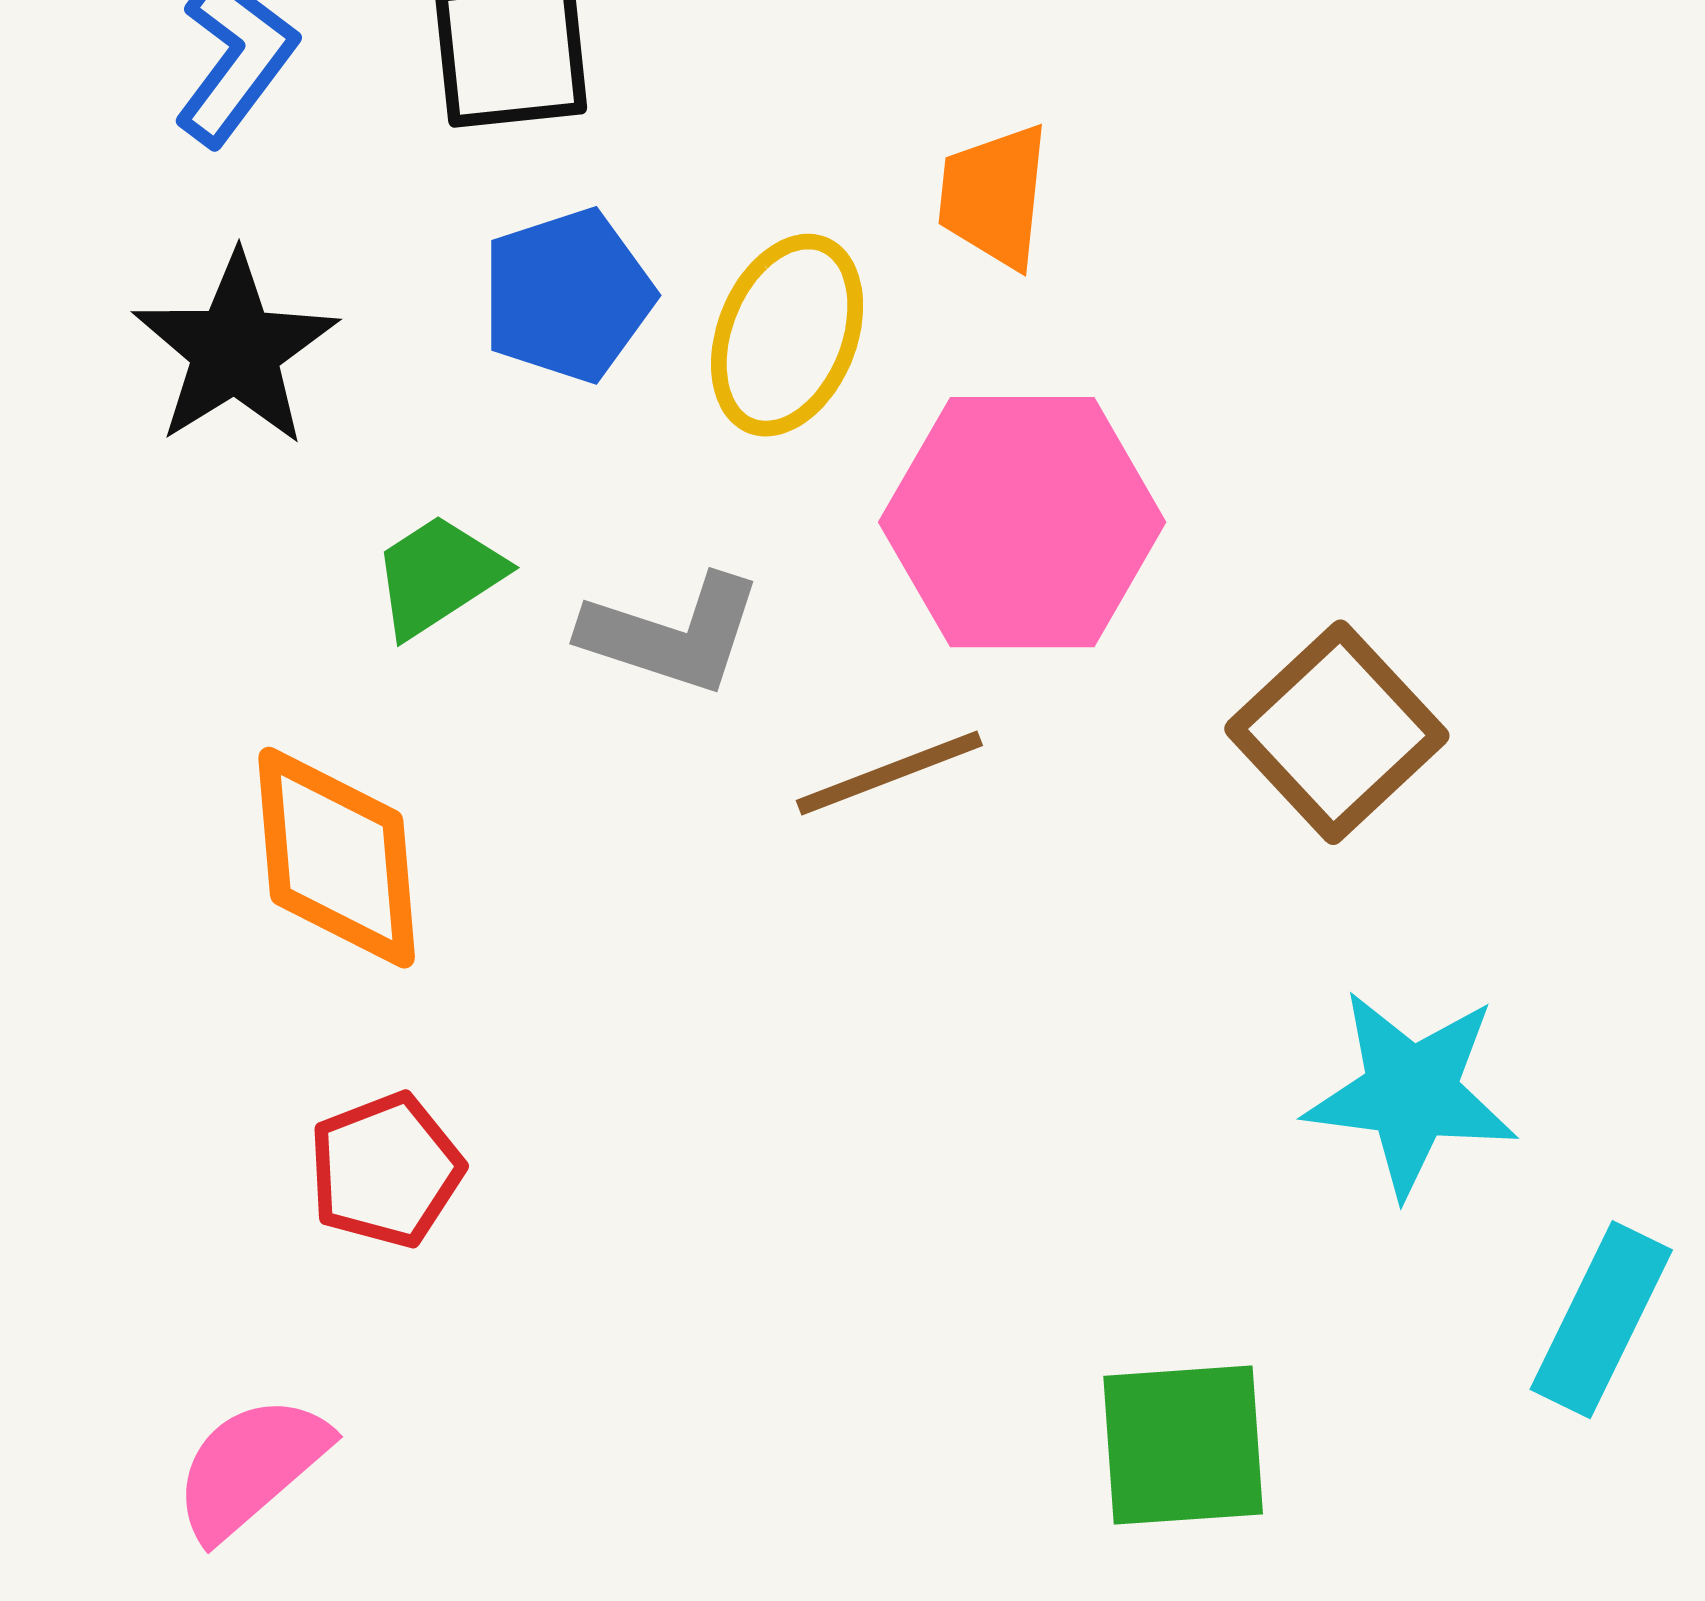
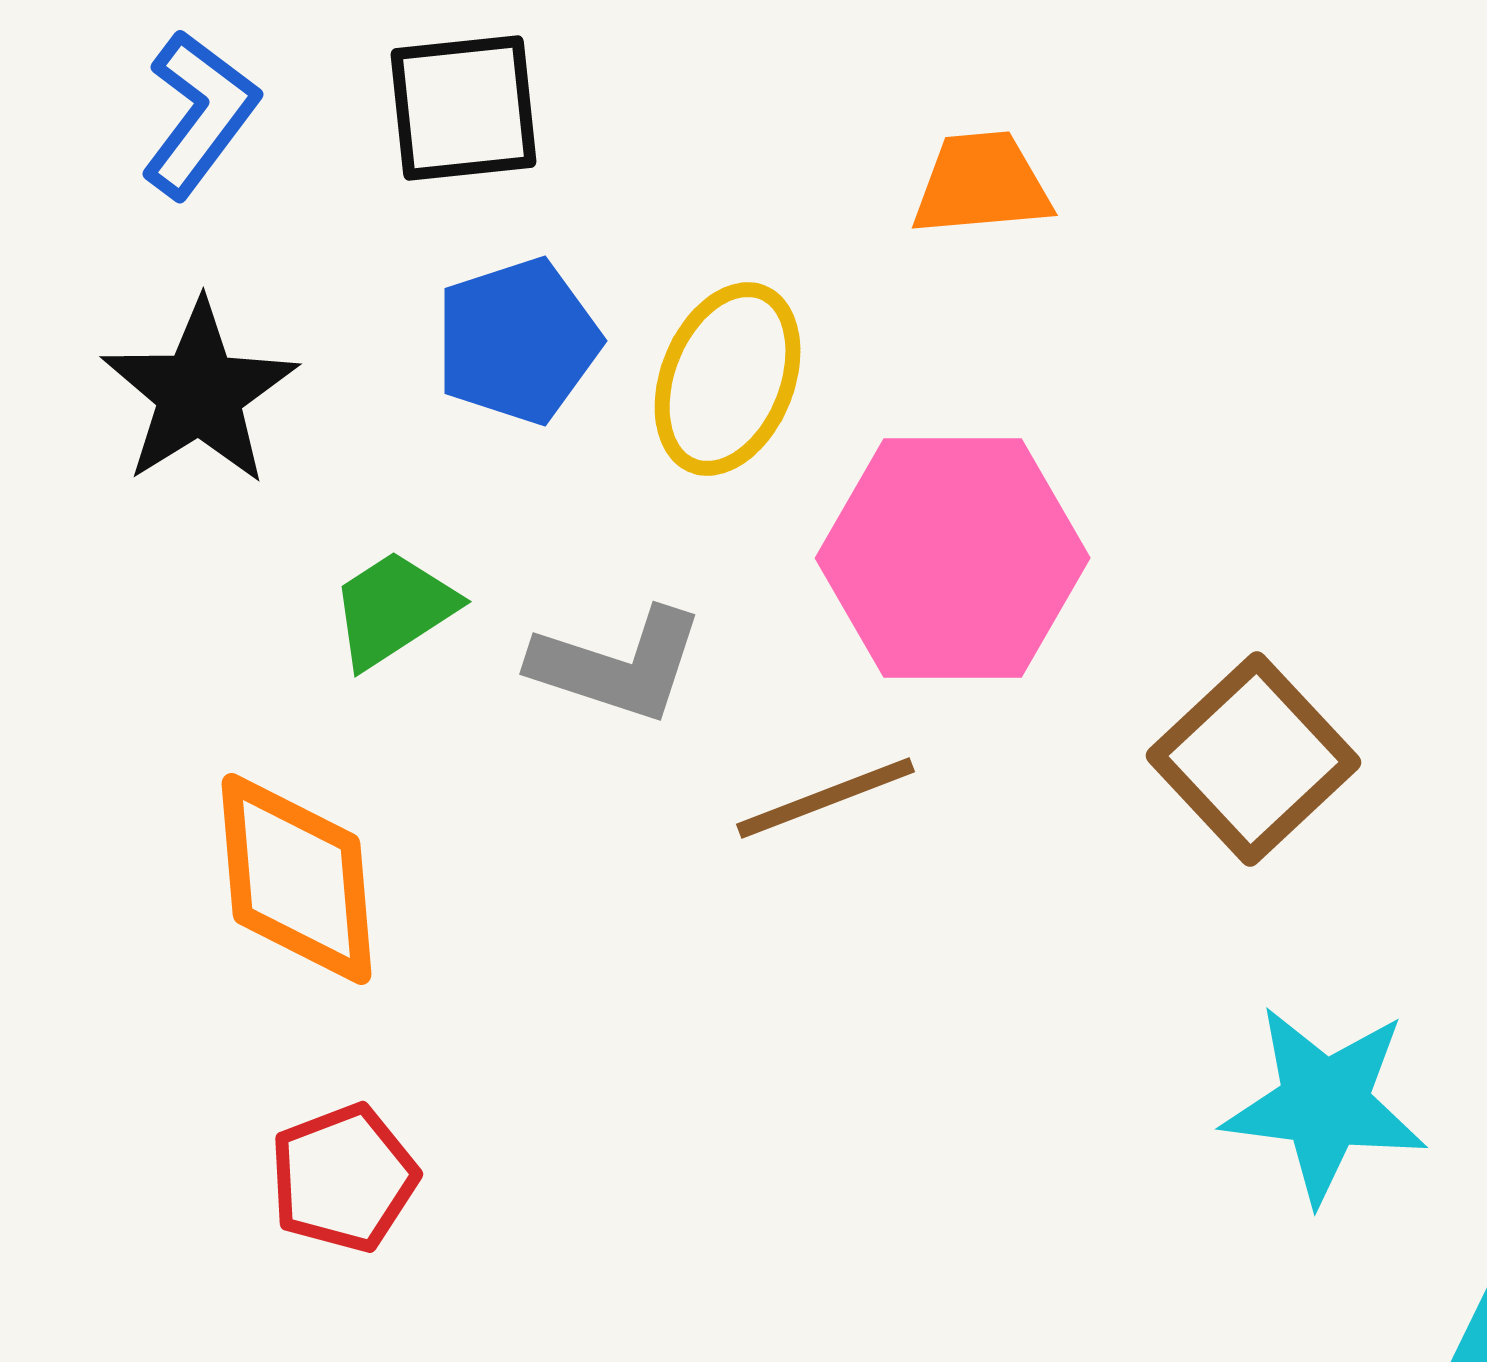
orange trapezoid: (994, 196) -> (982, 184), moved, turned 79

